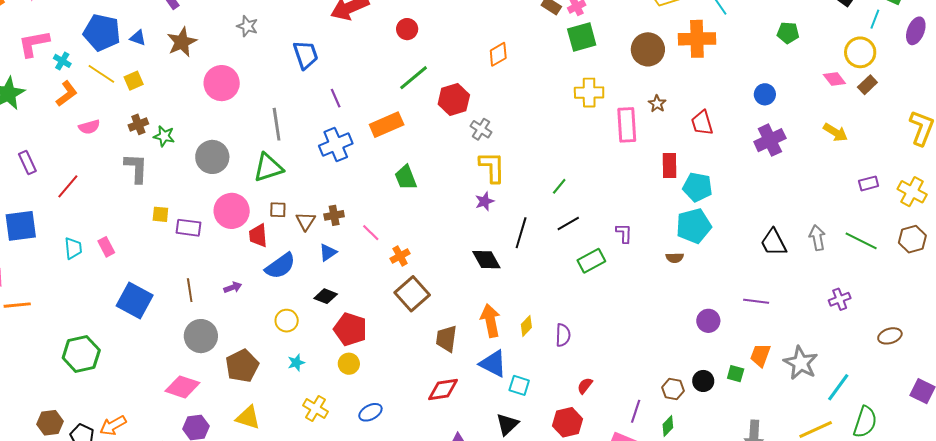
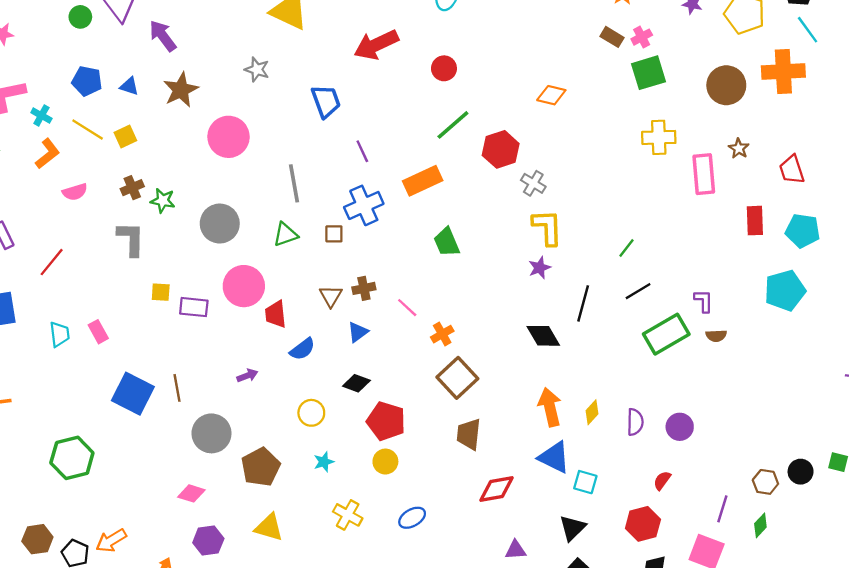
blue pentagon: (102, 32) -> (87, 81), size x0.7
orange diamond: (498, 54) -> (551, 95), turned 45
green triangle: (268, 168) -> (285, 234), size x0.7
cyan pentagon: (698, 187) -> (803, 231), moved
brown square: (278, 210) -> (334, 234), moved
brown semicircle: (675, 258) -> (716, 336), moved
green rectangle: (591, 261) -> (666, 334), size x1.4
blue semicircle: (280, 266) -> (302, 349), size x0.7
brown line: (190, 290) -> (177, 388), moved
purple circle: (708, 321) -> (680, 427), moved
brown trapezoid: (446, 339) -> (469, 434), moved
pink diamond: (182, 387) -> (191, 493), size x0.7

